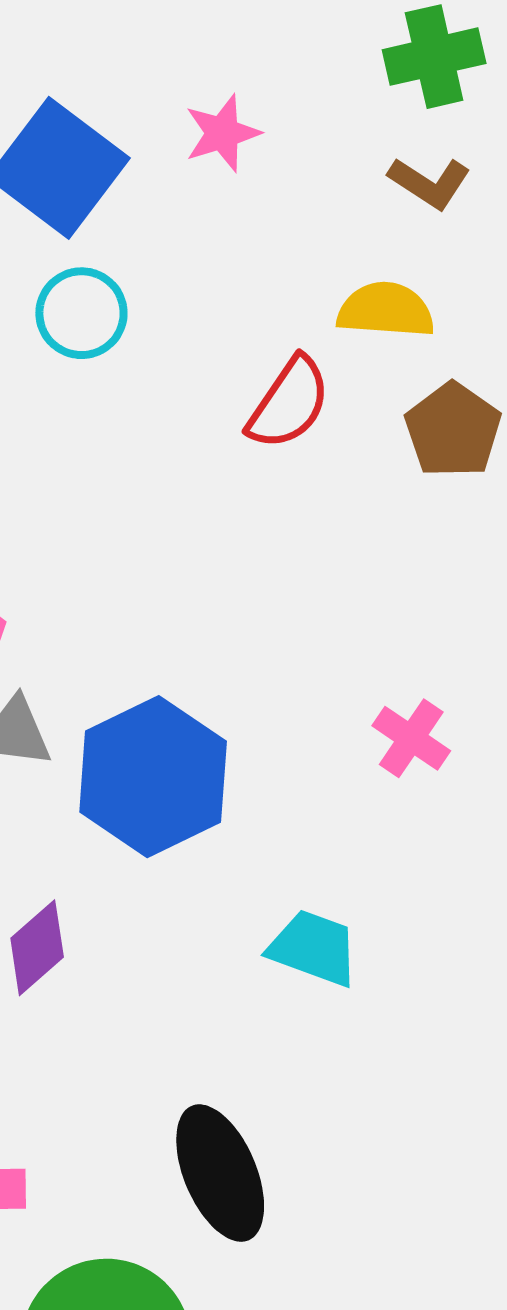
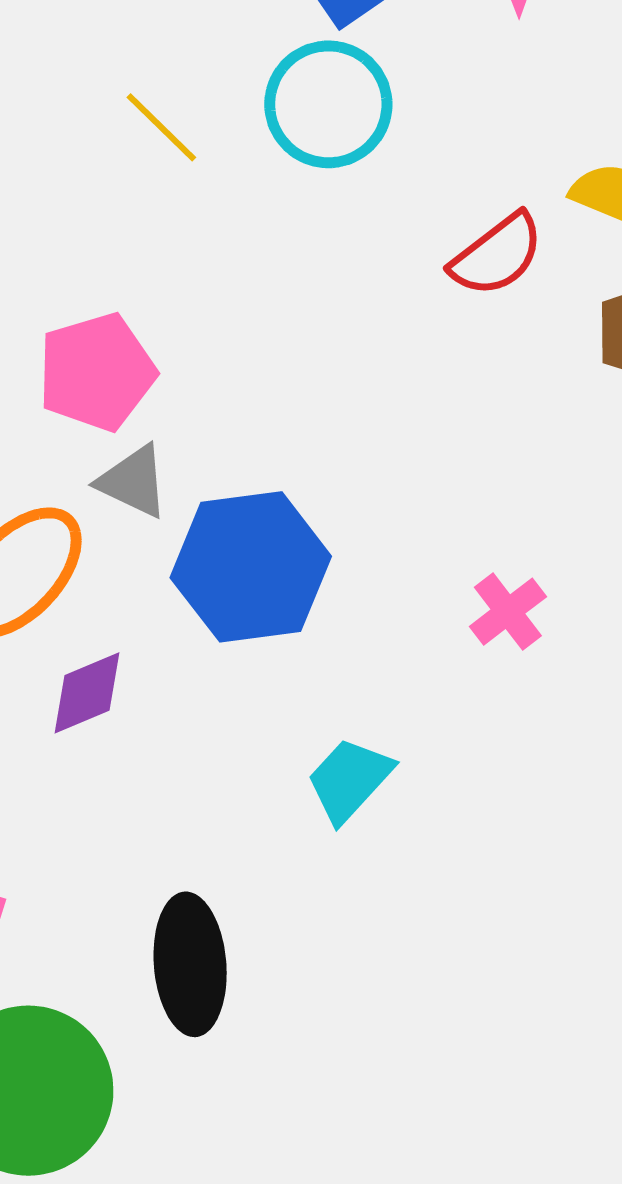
cyan circle: (81, 313) -> (328, 104), size x1.4
cyan trapezoid: (313, 948) -> (349, 780), turned -86

